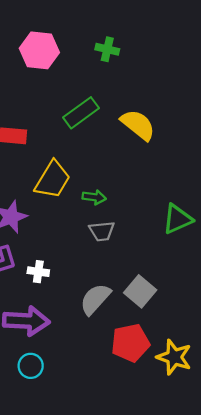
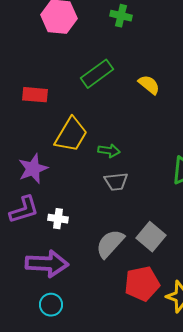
yellow semicircle: (138, 125) -> (149, 85), size x0.7

